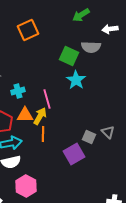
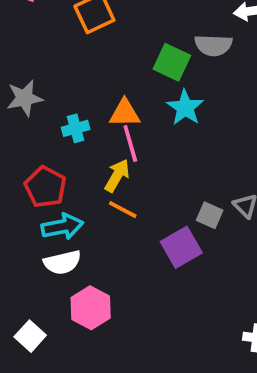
orange triangle: (25, 115) -> (125, 113), moved
orange line: (43, 134) -> (123, 210), turned -63

